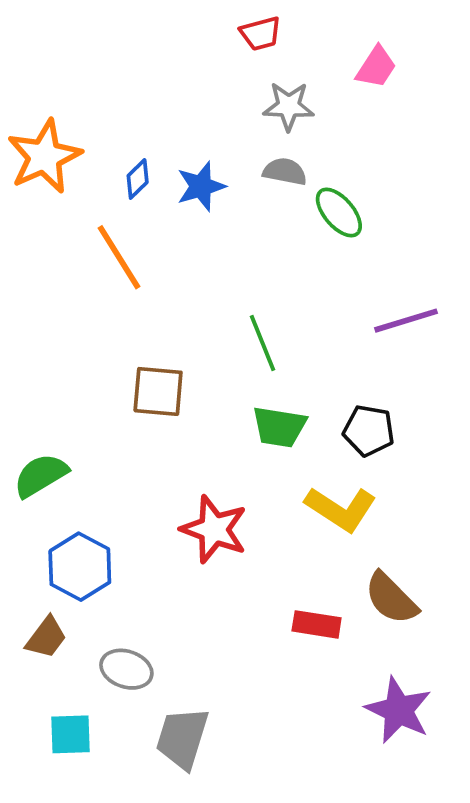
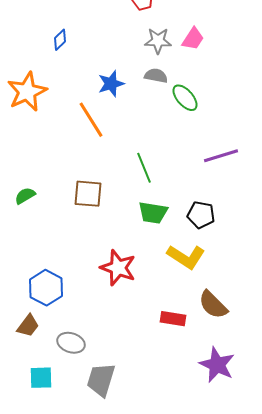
pink trapezoid: (376, 67) -> (193, 39), moved
orange star: (44, 157) -> (27, 92), moved
blue diamond: (138, 179) -> (60, 40), moved
orange line: (119, 257) -> (91, 120), moved
green semicircle: (41, 475) -> (25, 196), moved, size x0.7

